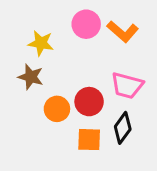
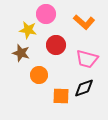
pink circle: (86, 24) -> (46, 14), moved
red circle: (89, 102) -> (56, 45), moved
black diamond: (123, 128) -> (84, 88), turned 35

